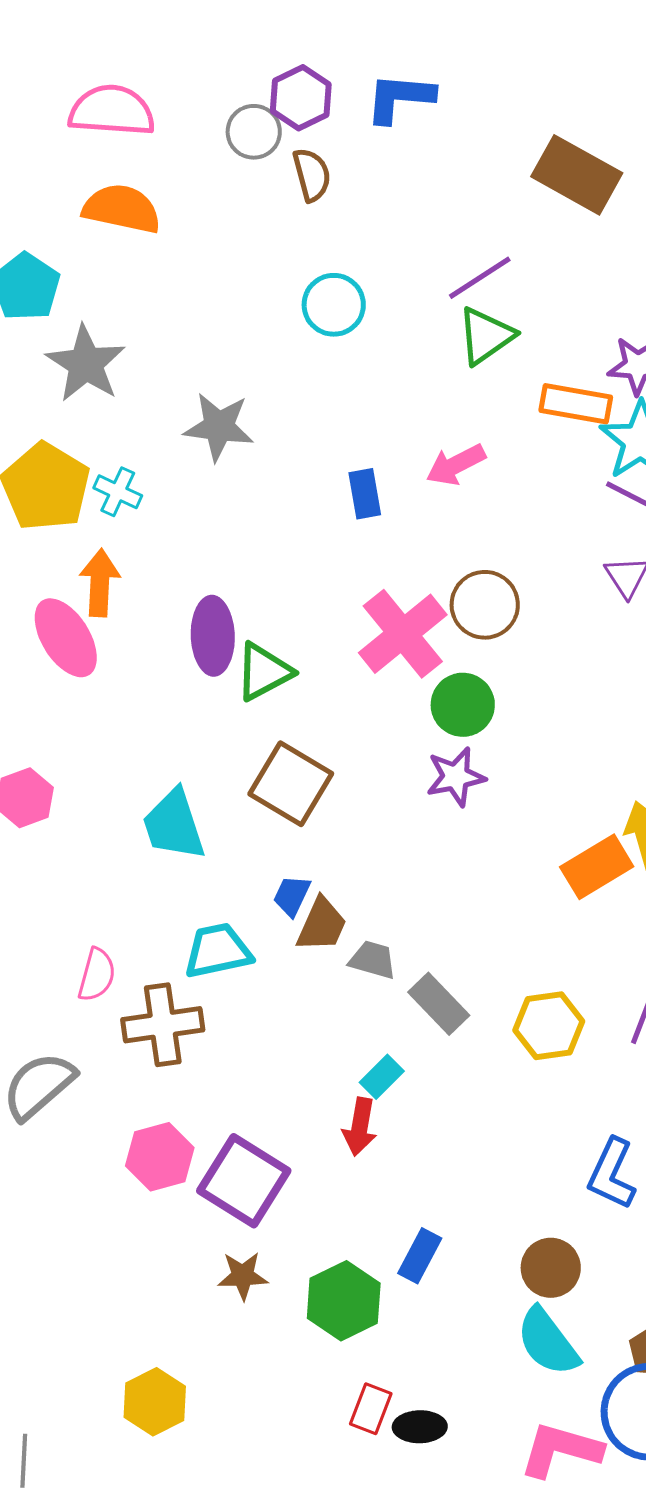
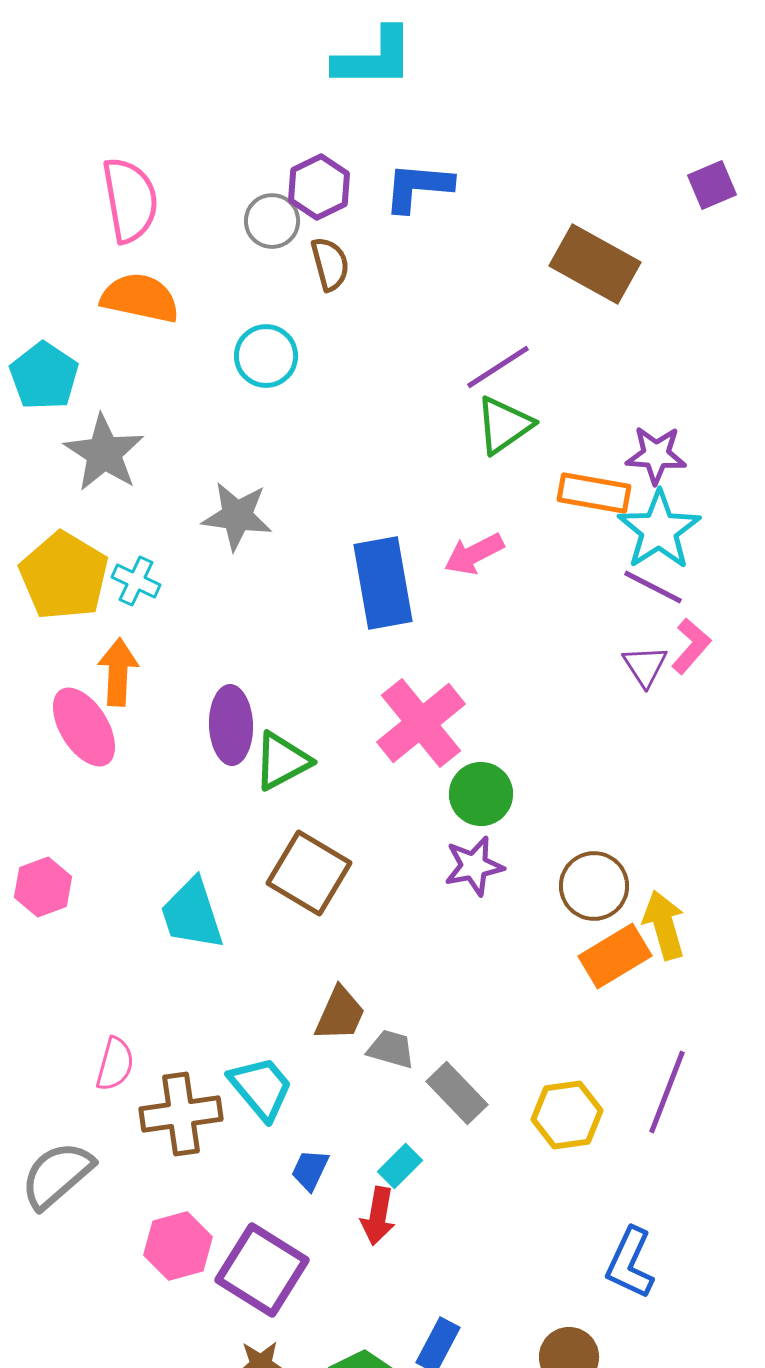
pink semicircle: (112, 111) -> (130, 200), turned 76
cyan circle: (334, 305) -> (266, 356), moved
blue rectangle: (365, 494) -> (383, 583), size x1.8
brown circle: (485, 605) -> (594, 886), moved
blue trapezoid: (292, 896) -> (310, 1170), moved
cyan trapezoid: (218, 951) -> (261, 1088), moved, turned 62

